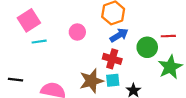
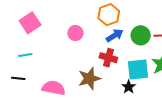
cyan line: (39, 42) -> (25, 55), moved
green circle: (147, 47) -> (141, 35), moved
cyan square: (113, 80) -> (138, 70), moved, size x1.6

